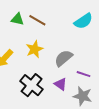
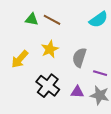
gray semicircle: (63, 58) -> (79, 57), turned -30
purple triangle: (61, 84) -> (77, 92), moved, turned -32

